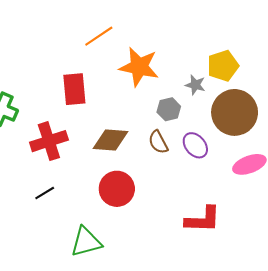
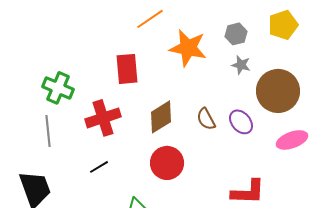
yellow pentagon: (223, 66) -> (283, 25), moved
gray hexagon: (169, 109) -> (236, 34), moved
brown diamond: (110, 140) -> (161, 117), turned -36

